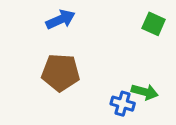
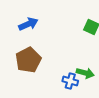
brown pentagon: (61, 73) -> (28, 60), turned -30

